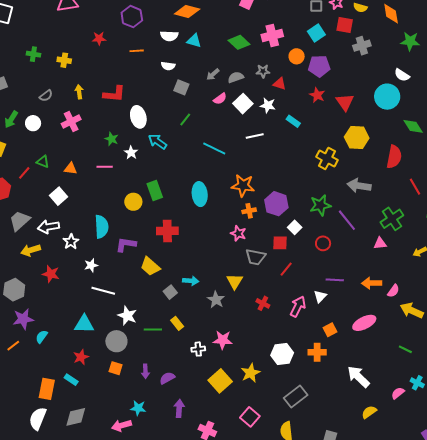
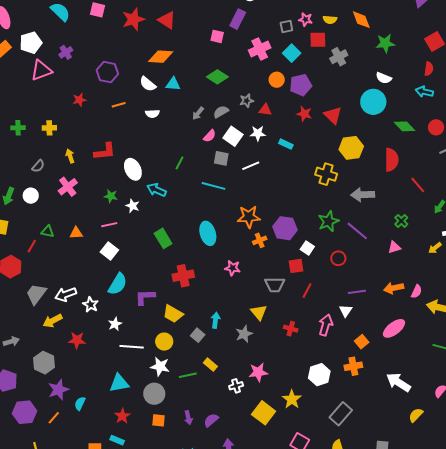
pink cross: (272, 35) -> (260, 49), moved
white semicircle: (169, 36) -> (148, 84), turned 48
gray square: (181, 87) -> (221, 158), moved
white square: (58, 196) -> (109, 251), moved
yellow circle: (133, 202) -> (164, 342), moved
green cross: (392, 219) -> (401, 221), size x0.6
cyan semicircle: (101, 227) -> (118, 284), turned 45
pink star: (238, 233) -> (233, 268), moved
cyan arrow: (191, 281) -> (216, 320), turned -77
gray star: (216, 300) -> (244, 334), turned 30

